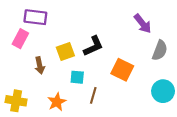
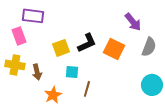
pink rectangle: (20, 39) -> (19, 36), turned -48
brown arrow: (40, 65) -> (37, 72), moved
orange square: (122, 70) -> (114, 49), moved
yellow cross: (16, 101) -> (15, 65), moved

